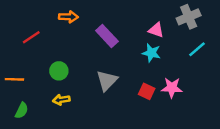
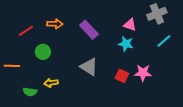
orange arrow: (68, 17) -> (55, 24), moved
green circle: (59, 71) -> (43, 52), moved
gray triangle: (107, 80) -> (89, 67), turned -42
green semicircle: (22, 111) -> (30, 92), moved, turned 72

